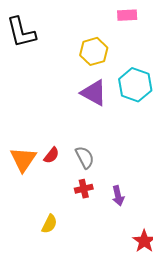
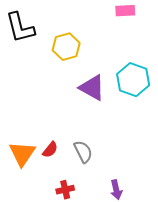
yellow hexagon: (94, 51) -> (66, 47), moved
red cross: (84, 189) -> (65, 190), moved

